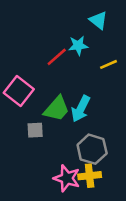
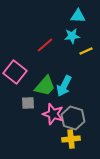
cyan triangle: (98, 20) -> (78, 16), turned -35
cyan star: (78, 46) -> (72, 36), moved
pink star: (67, 178) -> (53, 114), moved

